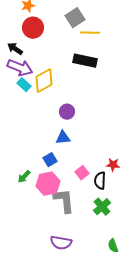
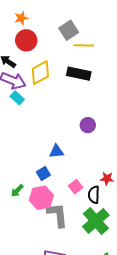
yellow diamond: (44, 81) -> (40, 73), moved
purple circle: (67, 112) -> (88, 125), moved
green cross: (102, 207) -> (96, 221), size x1.5

